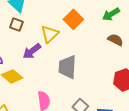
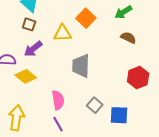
yellow triangle: (50, 34) -> (62, 33), turned 42
purple arrow: (32, 51) -> (33, 49), moved

